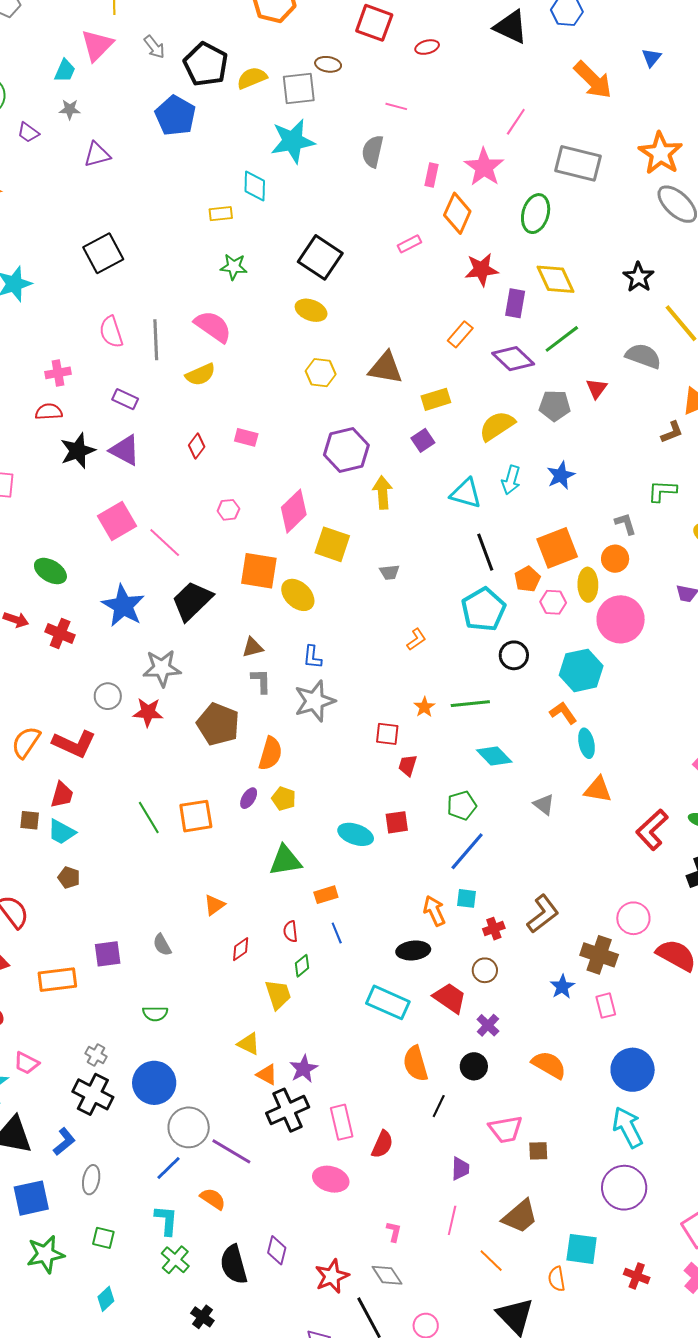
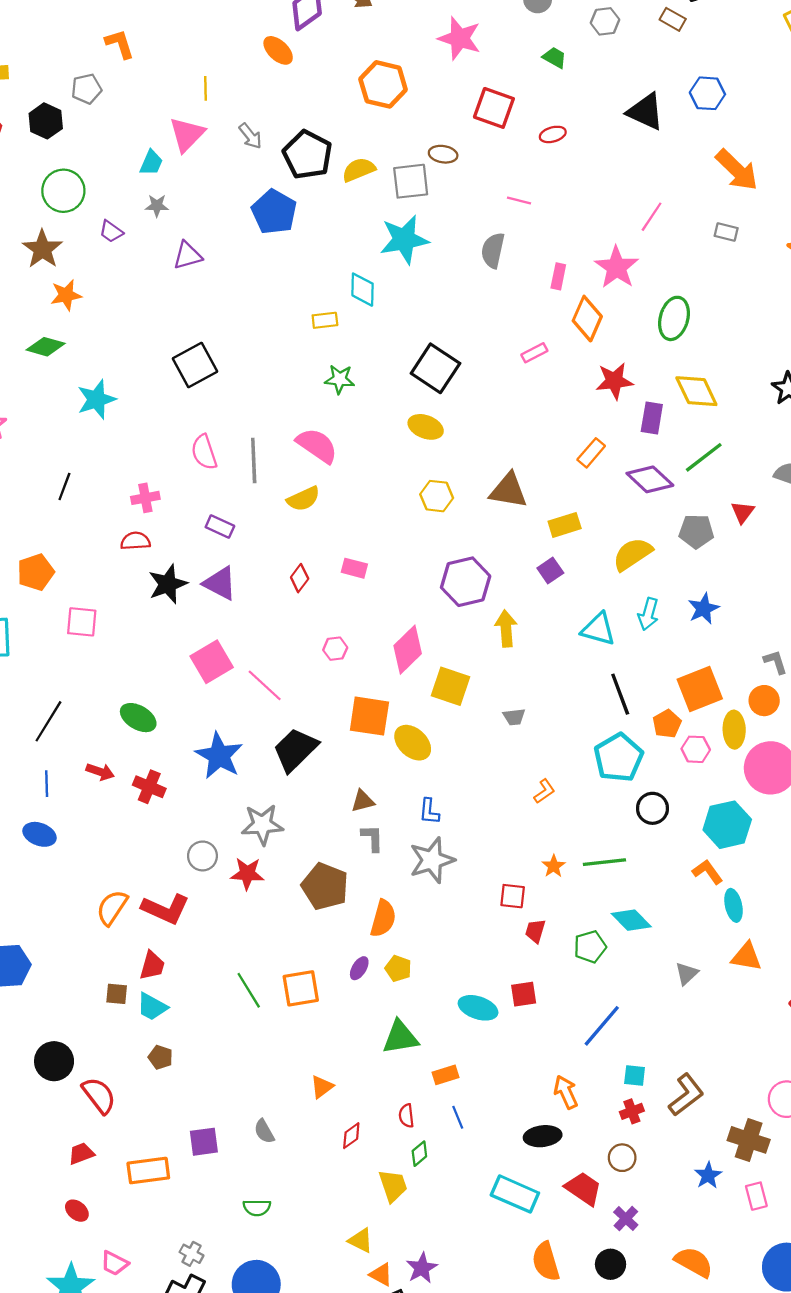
gray rectangle: (578, 163) -> (726, 232), moved, size x0.5
gray triangle: (544, 805) -> (687, 974), turned 40
green pentagon: (462, 806) -> (590, 947), moved
cyan square: (467, 898) -> (635, 1076), moved

